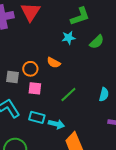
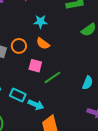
cyan star: (69, 38) -> (40, 22), moved
pink square: (35, 88) -> (35, 66), moved

